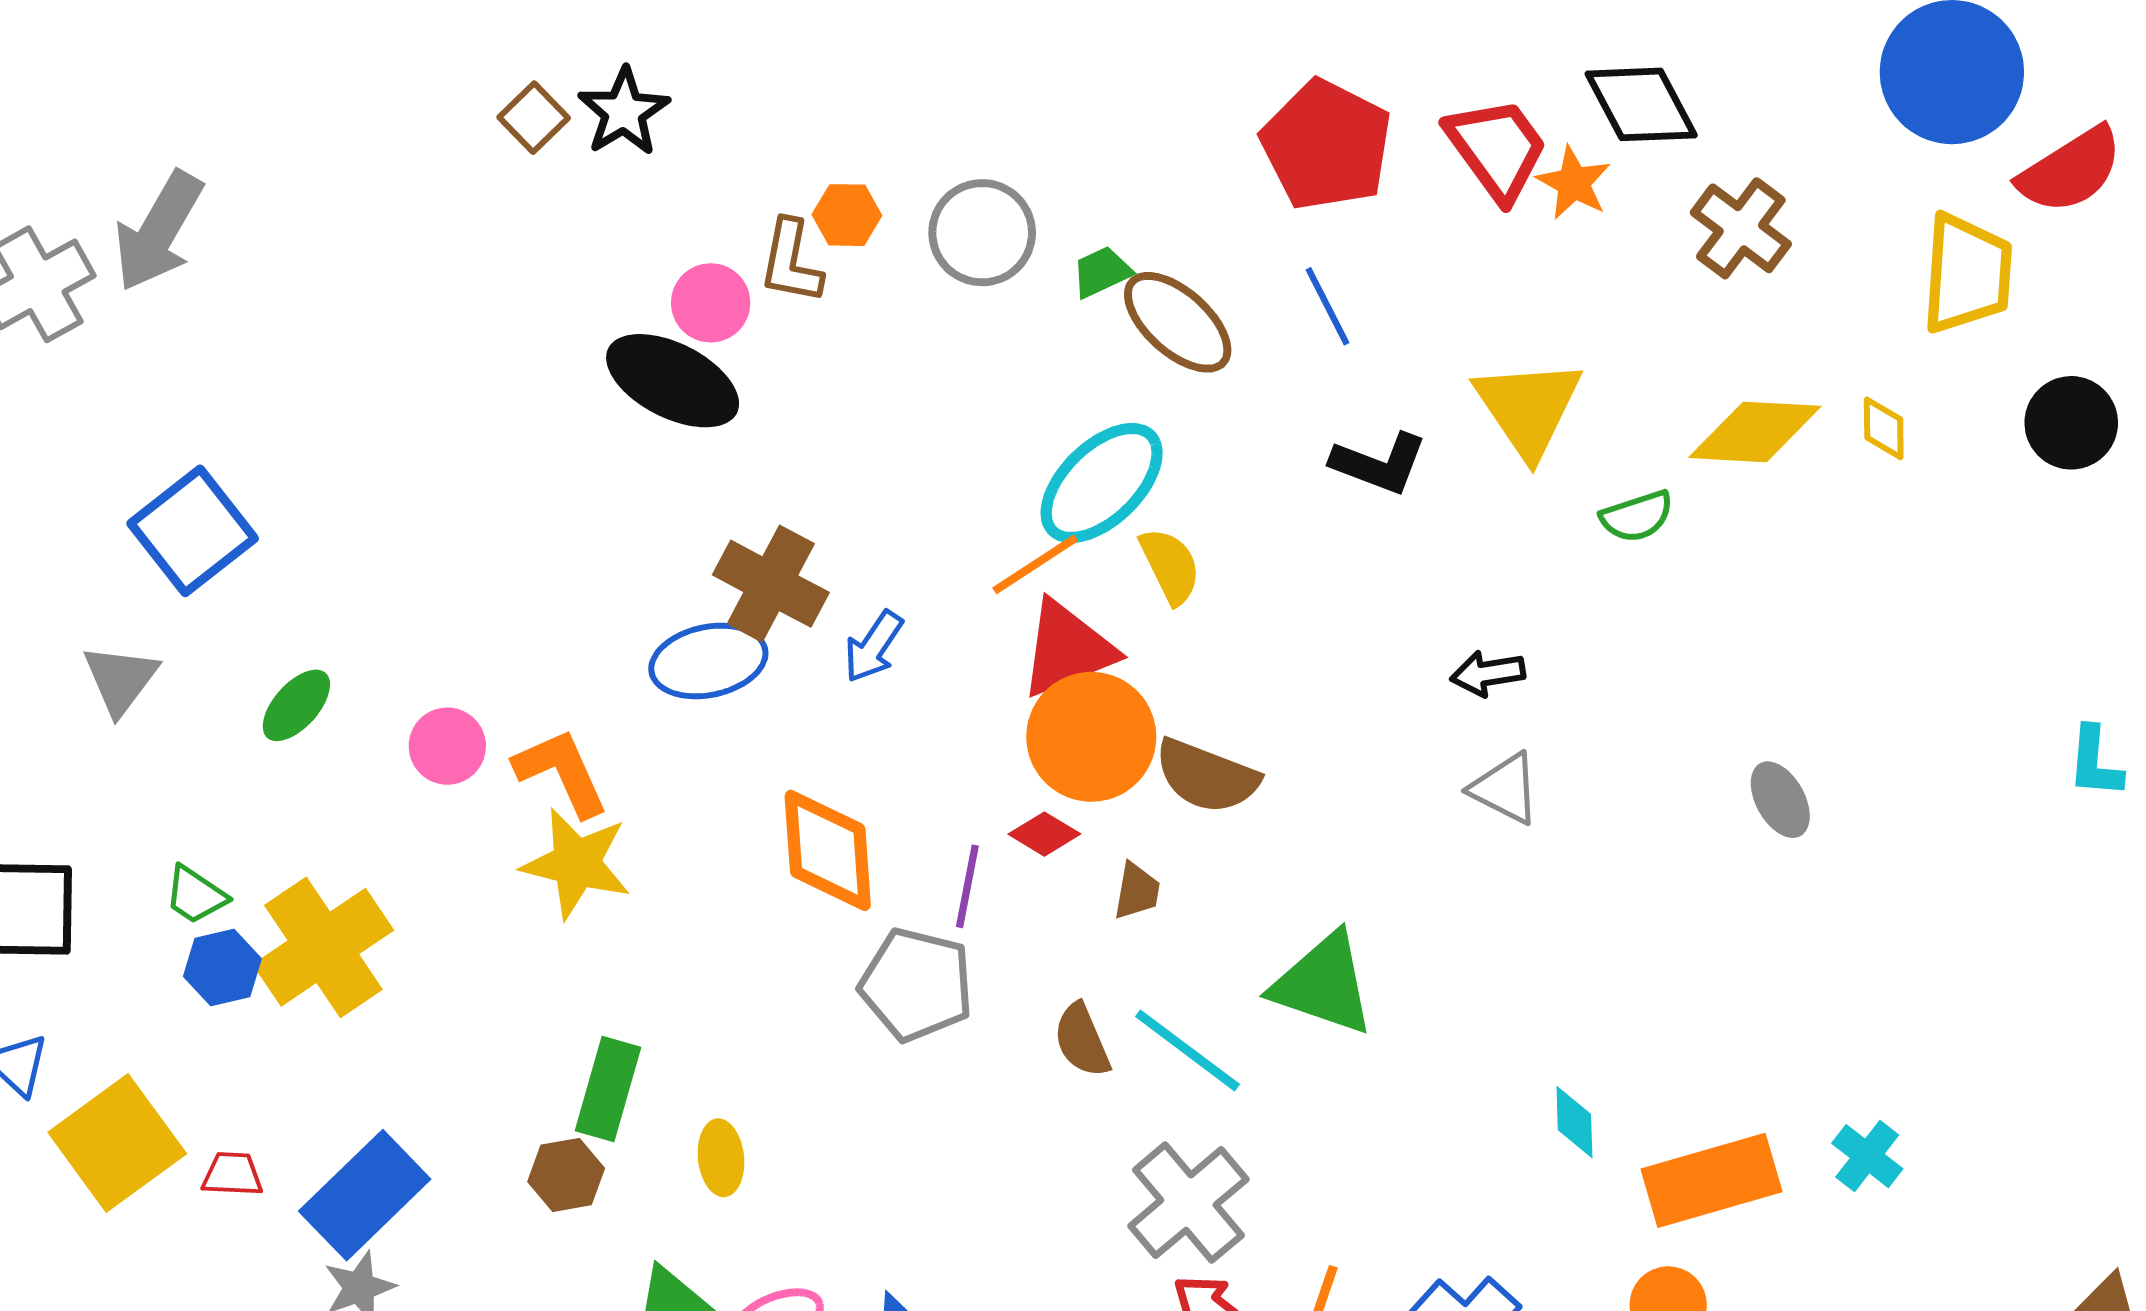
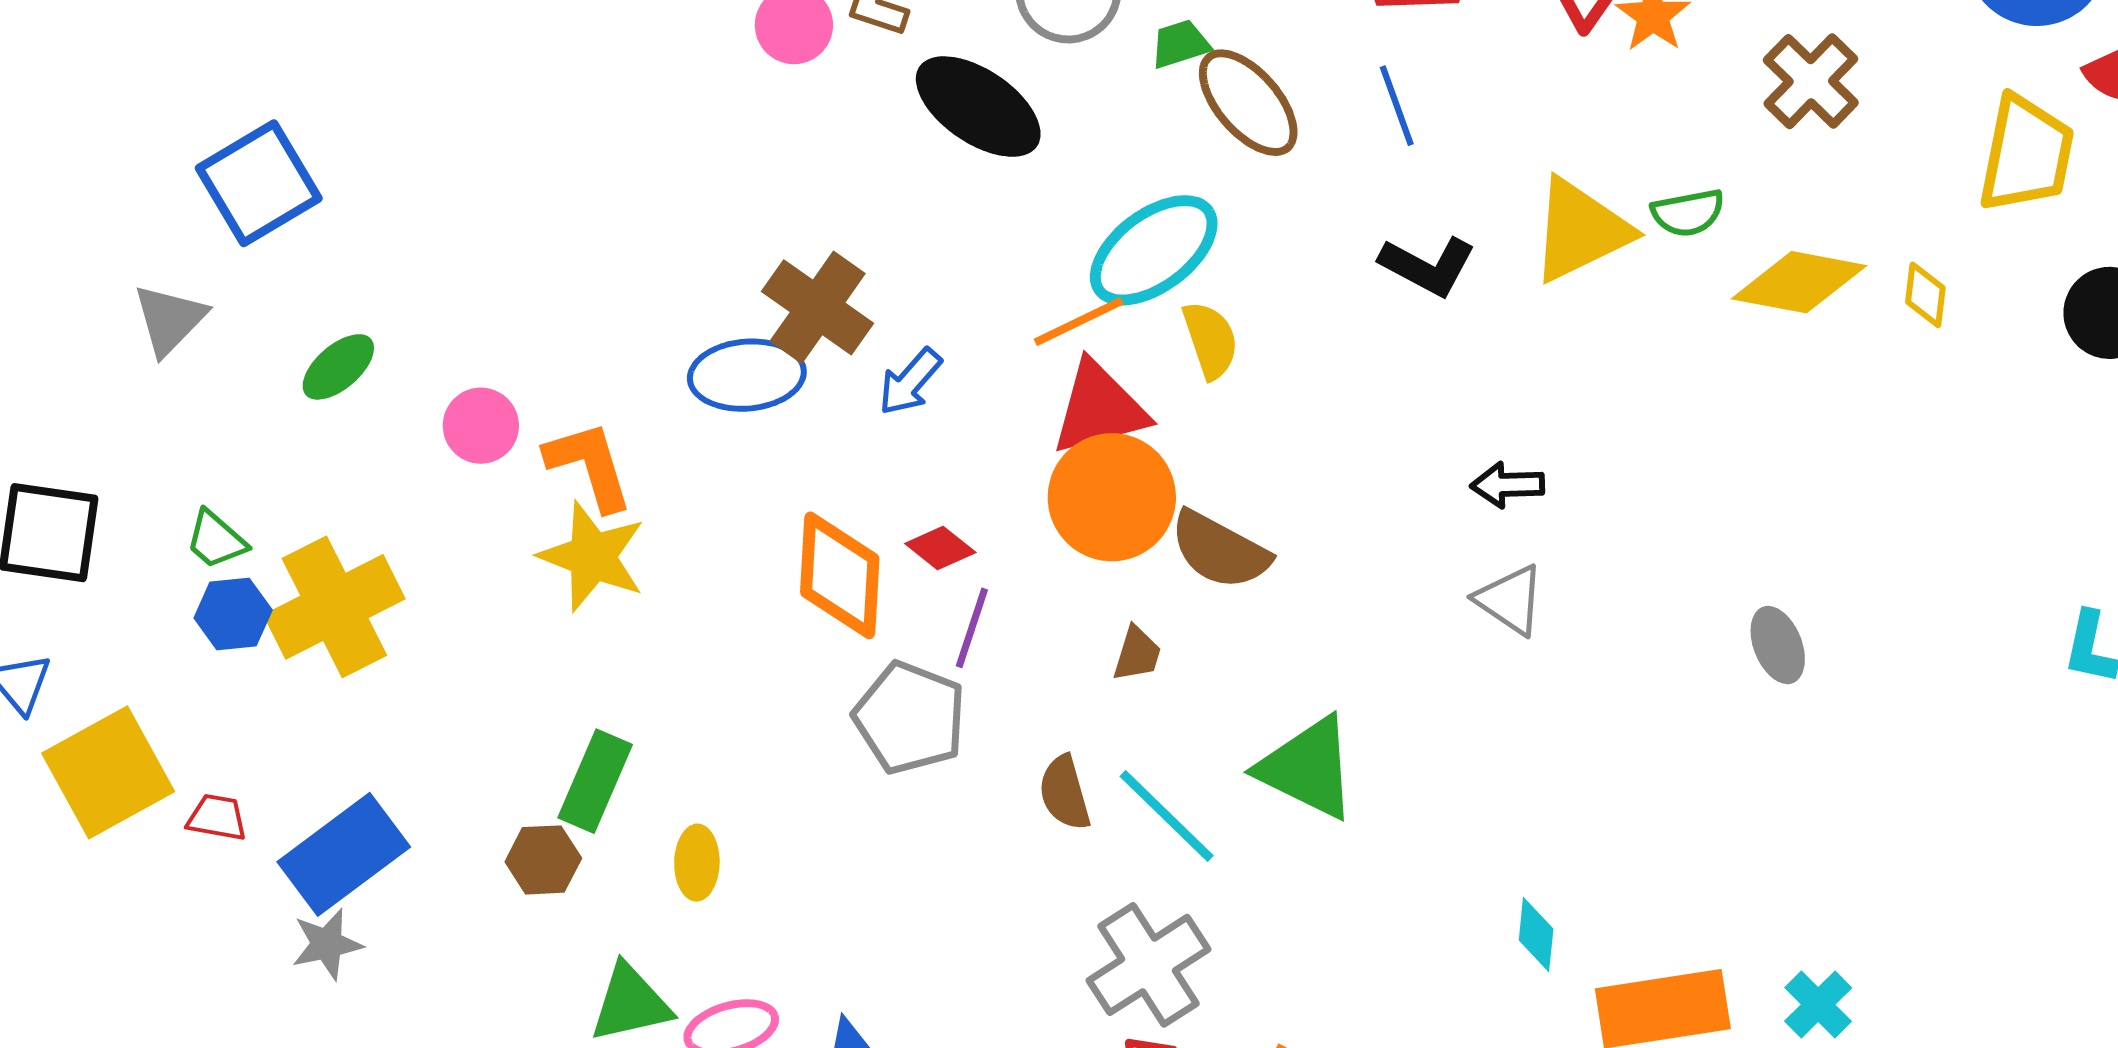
black ellipse: (673, 381) -> (978, 107), moved
yellow triangle: (1528, 408) -> (1580, 230), turned 31
green semicircle: (1637, 516) -> (1688, 213), moved
red diamond: (1044, 834) -> (940, 548), moved

